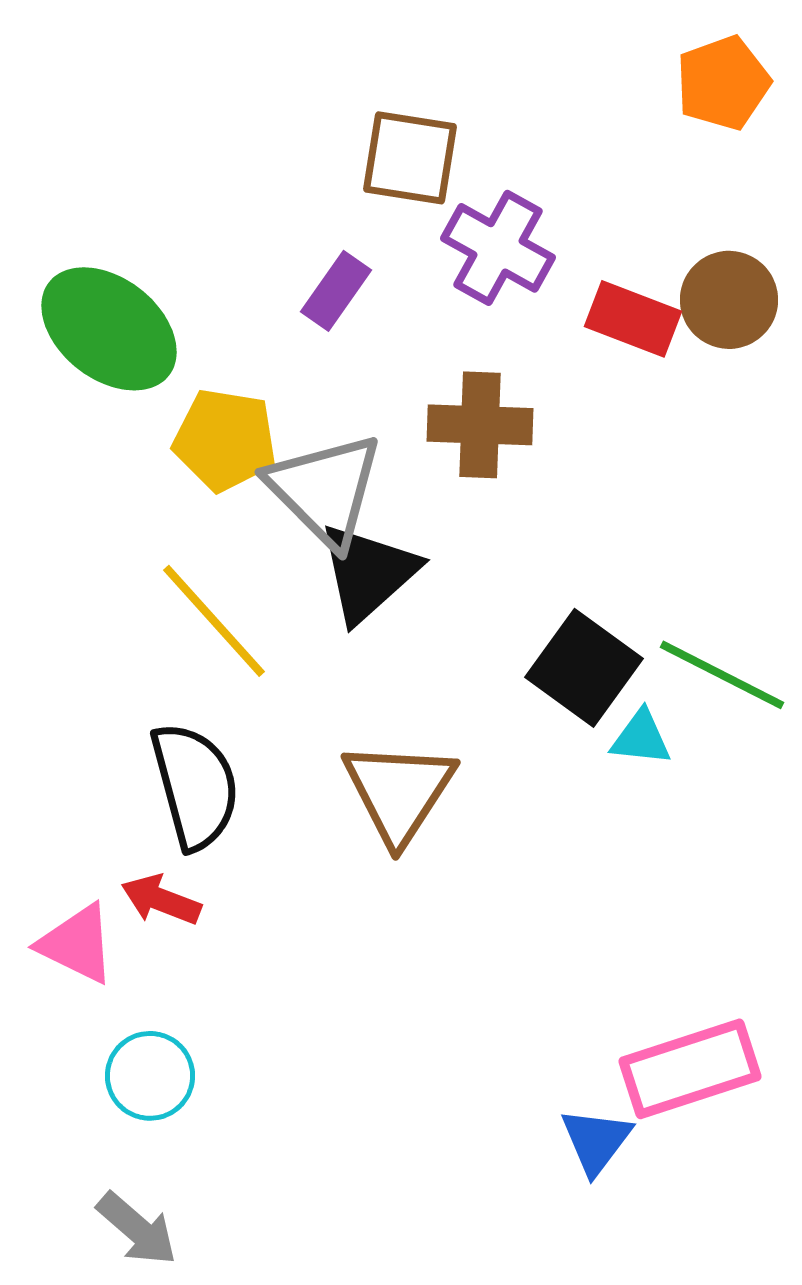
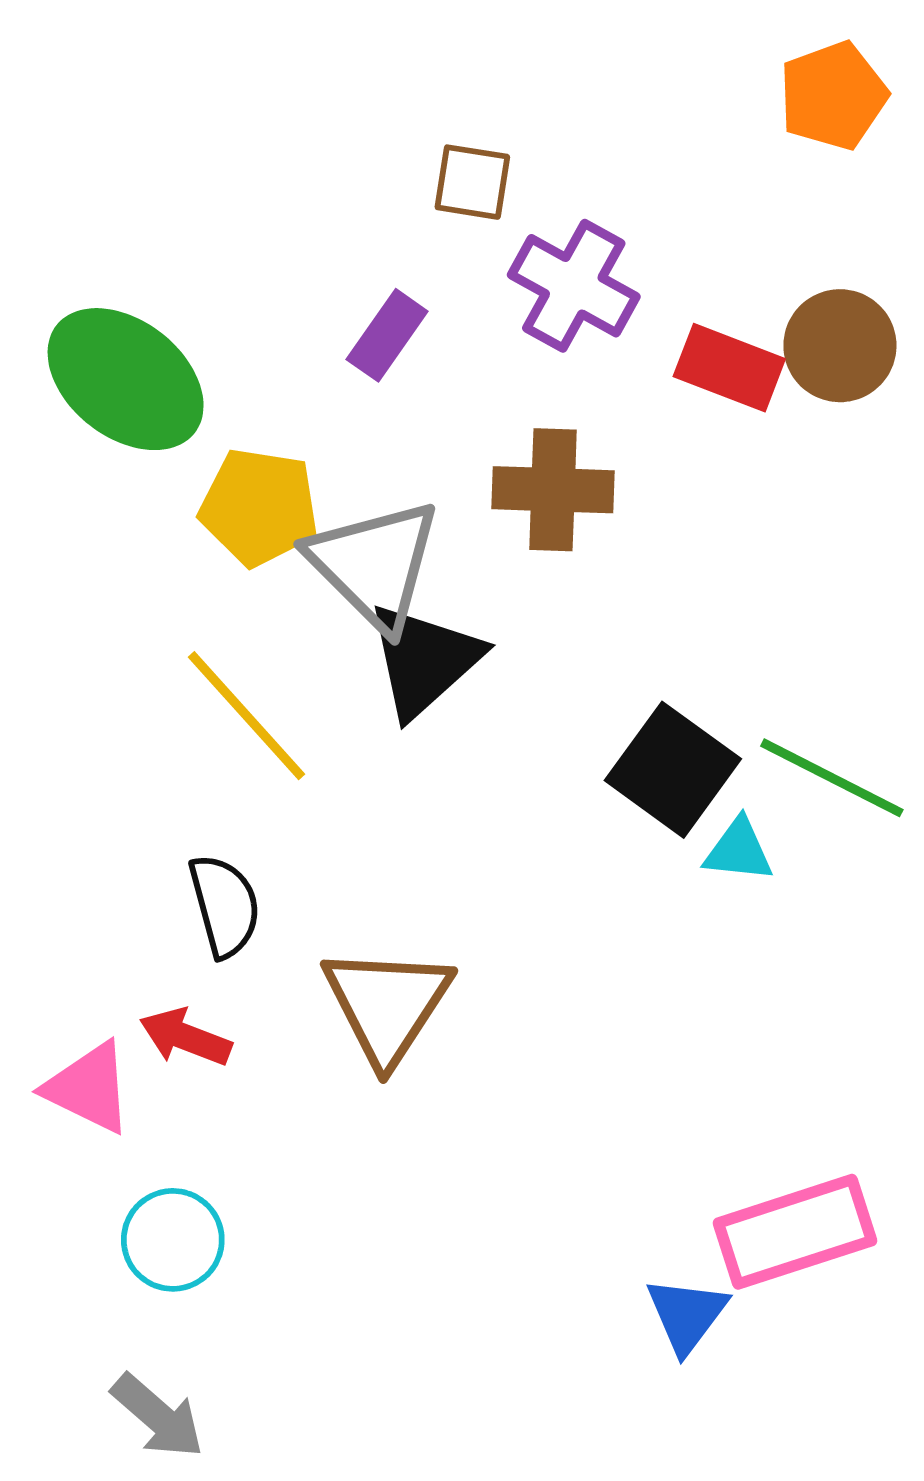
brown square: (410, 158) -> (472, 182), size x0.7
black semicircle: (195, 786) -> (225, 906), size x0.7
brown triangle: (399, 792) -> (387, 1005), moved

